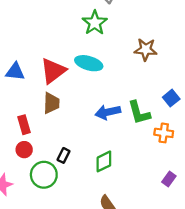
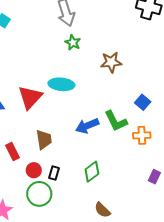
green star: (95, 23) -> (73, 43), moved, size x0.7
brown trapezoid: (51, 103) -> (44, 140), moved
red circle: (24, 150) -> (34, 170), moved

